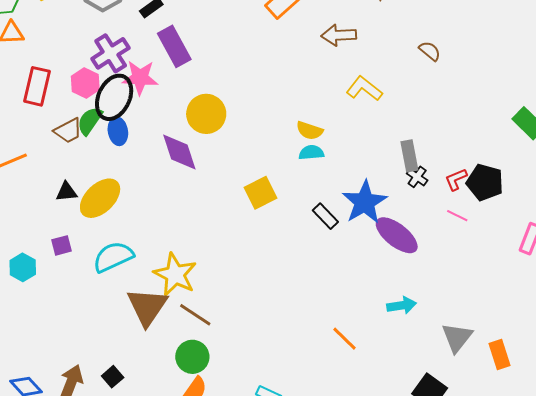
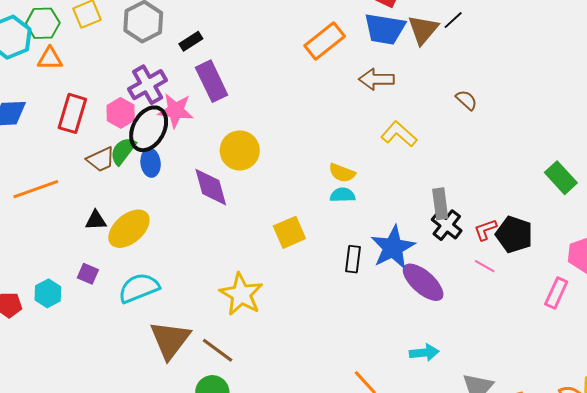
black cross: (417, 177) -> (447, 225), size x1.4
black rectangle: (325, 216) -> (353, 259), turned 48
purple square: (62, 245) -> (88, 274), turned 35
yellow star: (175, 275) -> (241, 294), moved

